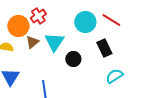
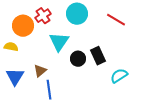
cyan circle: (85, 22) -> (77, 14), moved
brown triangle: (32, 42) -> (40, 71), moved
black rectangle: (104, 48) -> (98, 56), moved

